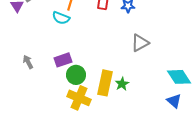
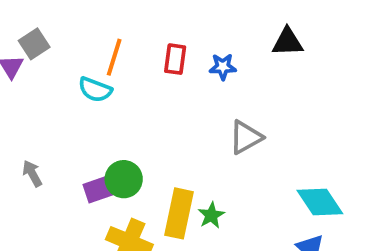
purple rectangle: (63, 60) -> (101, 189), moved
green circle: (76, 75) -> (124, 179), moved

